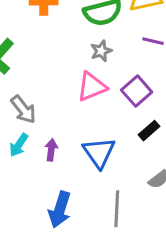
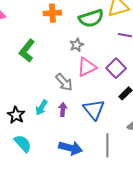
gray star: (101, 51) -> (77, 45), moved
gray arrow: (23, 109) -> (64, 82), moved
blue arrow: (60, 210) -> (70, 148), turned -90

